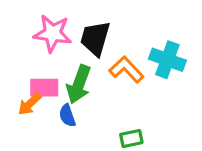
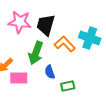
pink rectangle: (44, 88) -> (19, 78), moved
blue semicircle: (67, 116) -> (50, 72), moved

